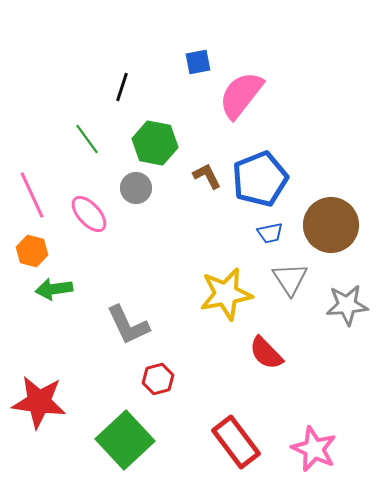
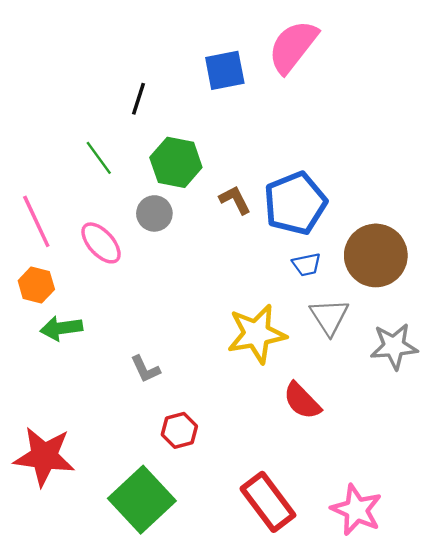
blue square: (198, 62) -> (225, 70), size x1.4
pink semicircle: (241, 95) -> (293, 47), moved
gray L-shape: (128, 325) -> (145, 369), size x0.6

